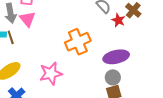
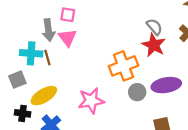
red star: (118, 20) -> (154, 45), moved, size x1.5
gray circle: (113, 77) -> (137, 92), moved

